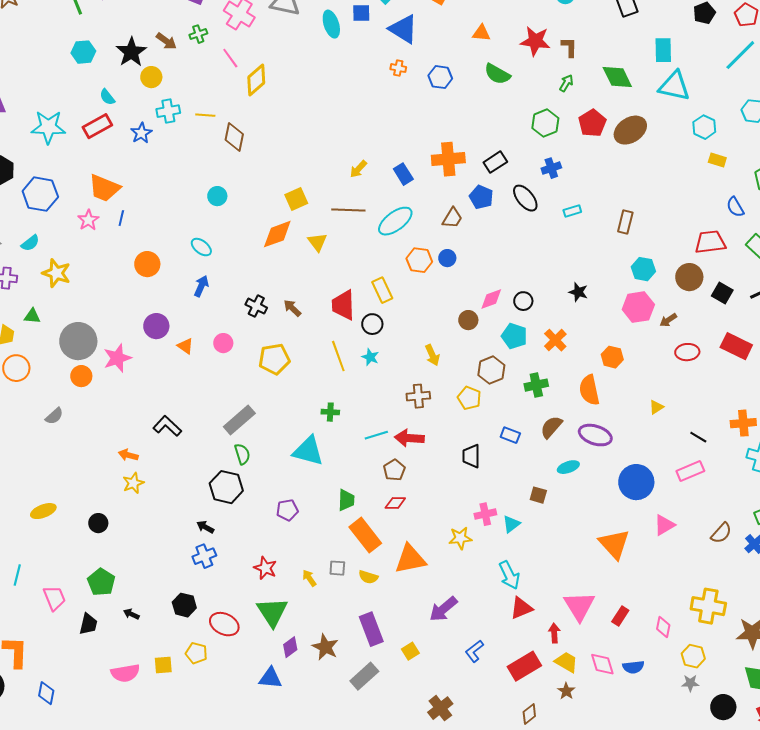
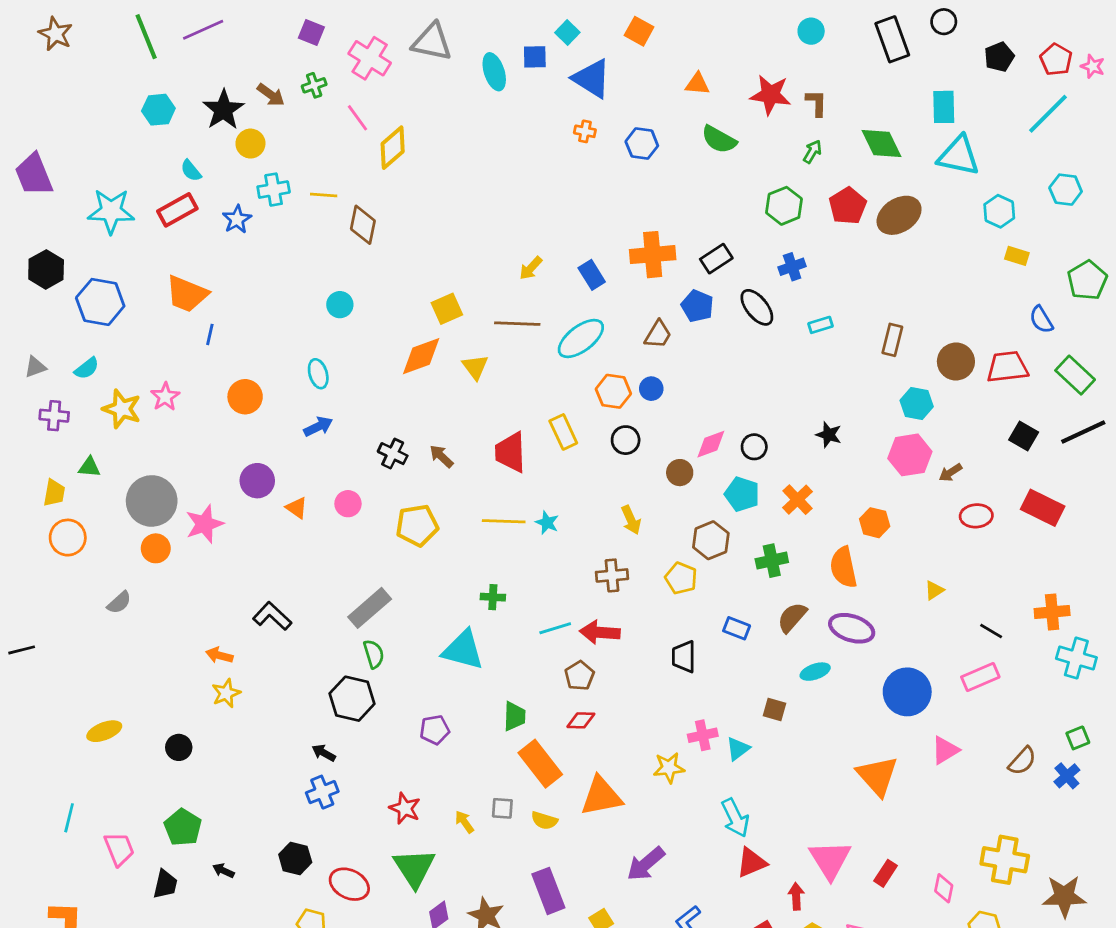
pink star: (88, 220) -> (165, 397), moved
cyan ellipse: (201, 247) -> (318, 374), turned 35
brown circle: (689, 277) -> (956, 362), moved
blue arrow: (201, 286) -> (318, 427), turned 40
black circle: (372, 324) -> (626, 440), moved
yellow line: (338, 356) -> (504, 521), turned -68

